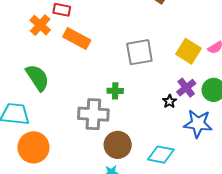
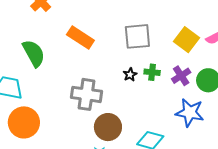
orange rectangle: (77, 38) -> (80, 37), moved
green cross: (115, 91) -> (152, 72), moved
black star: (170, 101) -> (130, 75), moved

